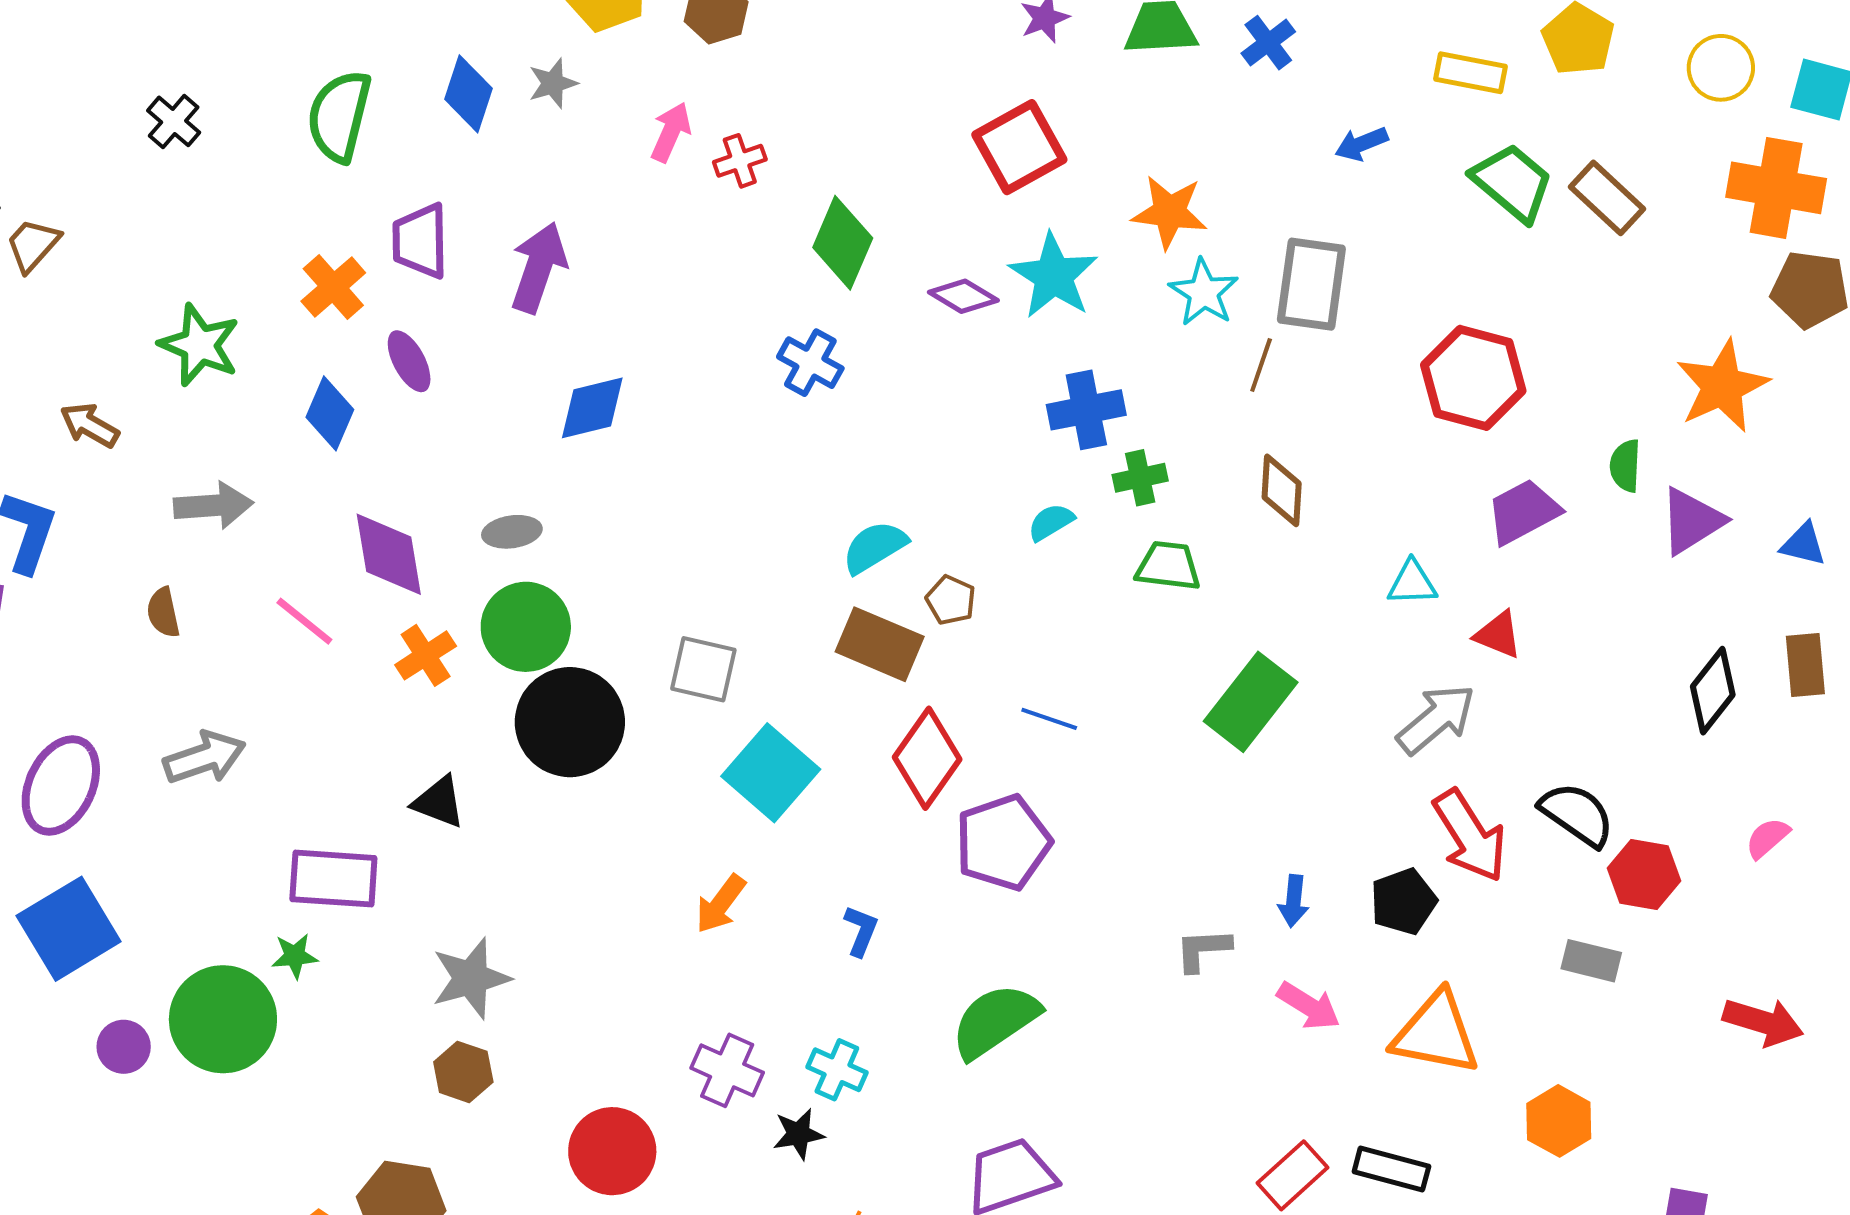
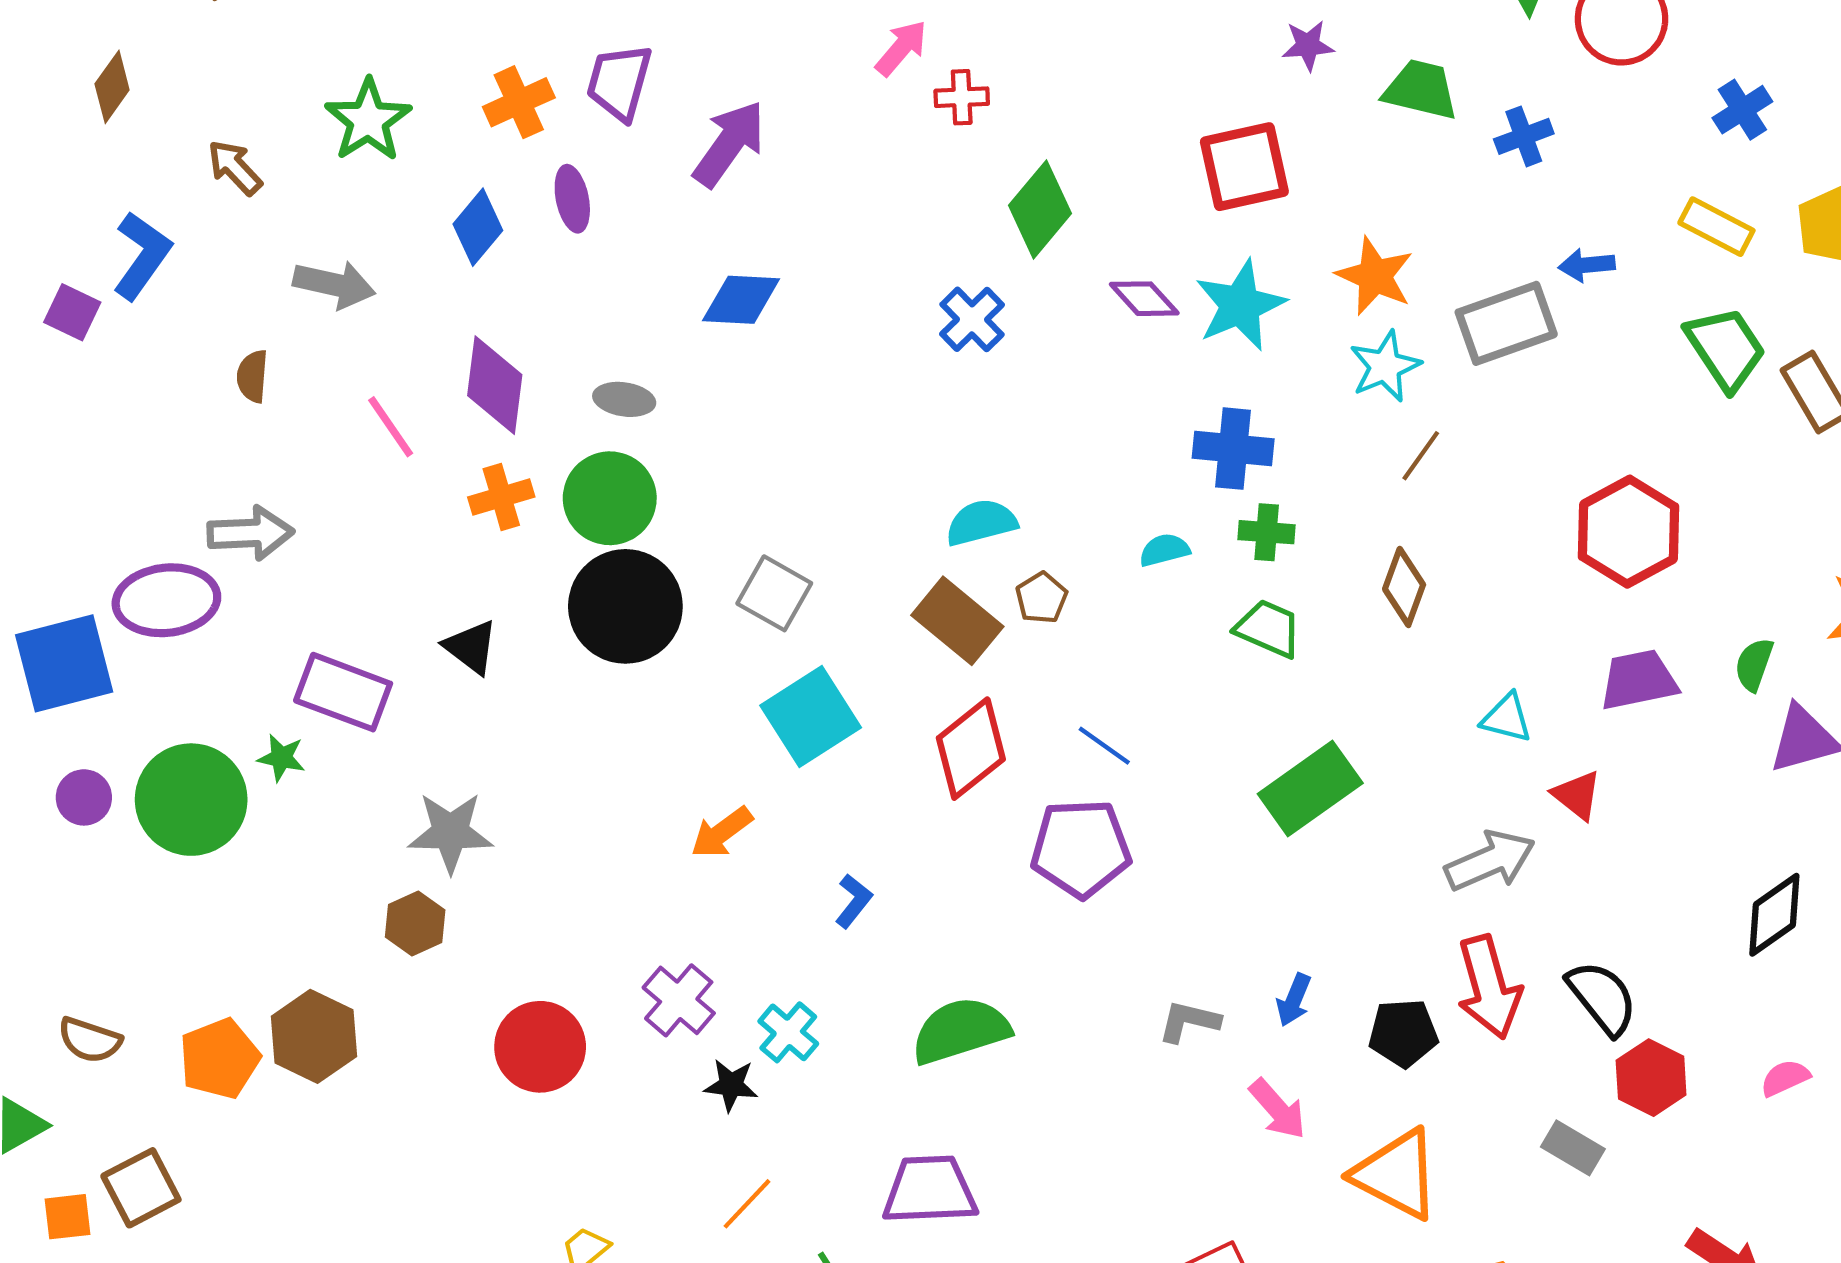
gray rectangle: (1311, 284) -> (1506, 323), moved, turned 46
purple ellipse: (61, 786) -> (166, 600), moved, turned 42
purple pentagon: (1003, 842) -> (1081, 848), moved

